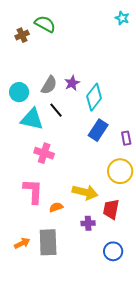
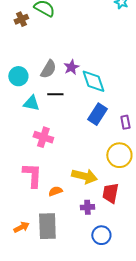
cyan diamond: (94, 97) -> (93, 81), turned -56
black line: (56, 110) -> (55, 94), turned -49
cyan triangle: (32, 119) -> (31, 103), size x0.7
blue circle: (113, 251) -> (101, 235), moved

